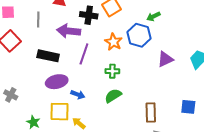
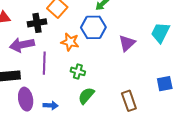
green cross: (112, 71) -> (78, 71), turned 32
purple ellipse: (57, 82) -> (26, 99), turned -70

